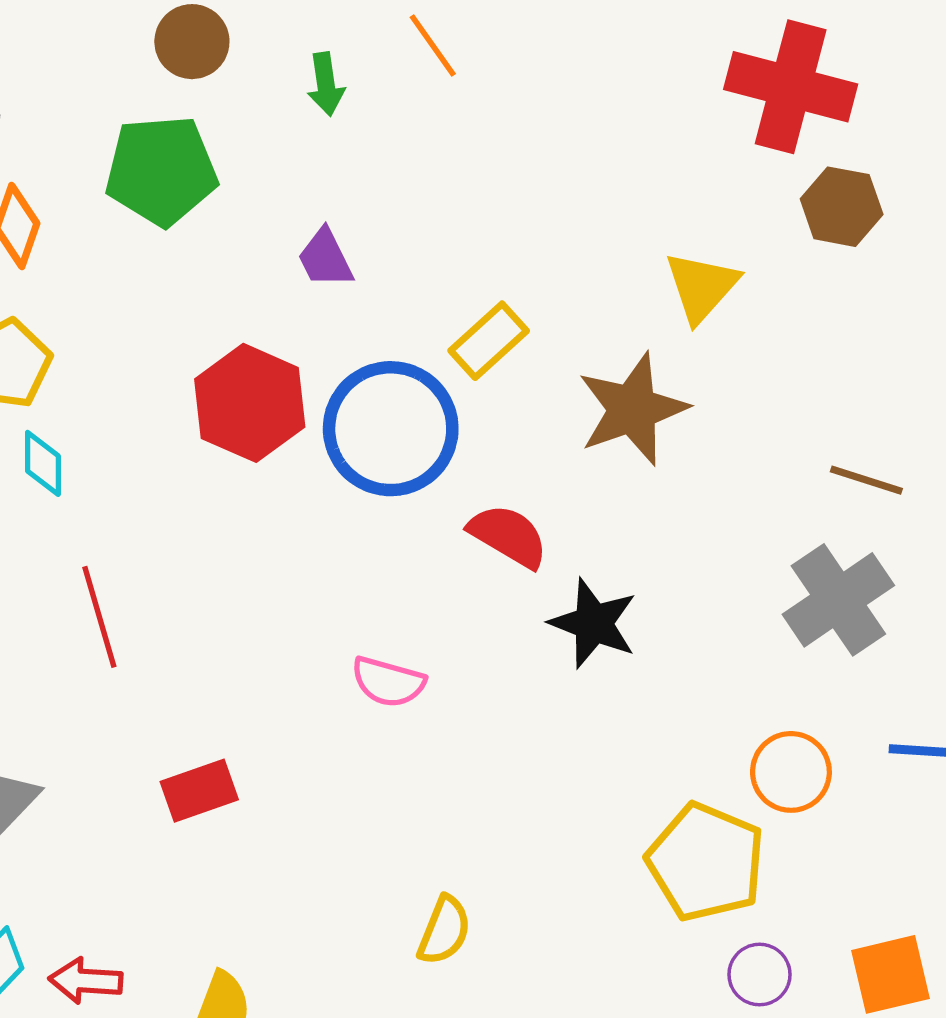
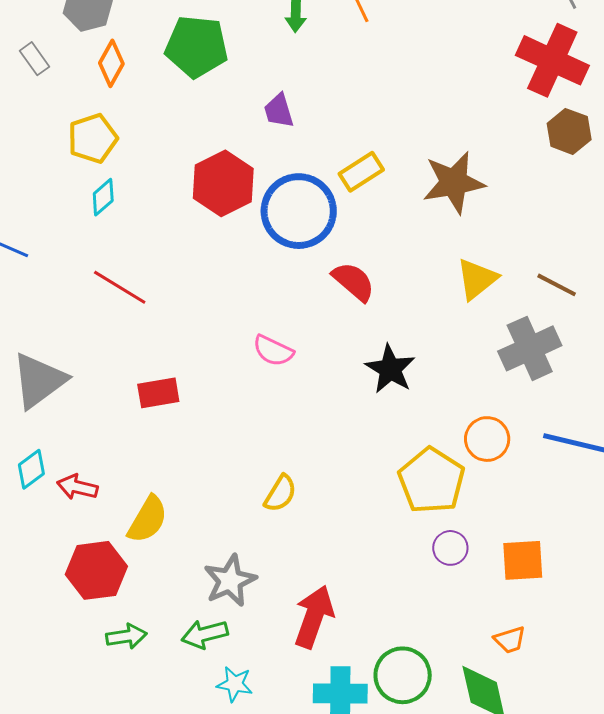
yellow triangle: (702, 287) -> (477, 279), moved
brown star: (633, 409) -> (454, 182), moved
cyan diamond: (43, 463) -> (103, 197), turned 39
red line: (99, 617) -> (120, 287), turned -52
black star: (593, 623) -> (390, 369), moved

